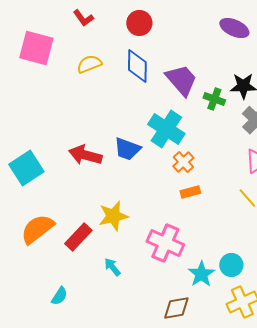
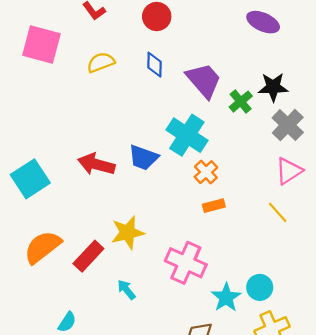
blue diamond: (137, 66) -> (154, 65), size x0.7
green cross: (214, 99) -> (241, 102), turned 30

